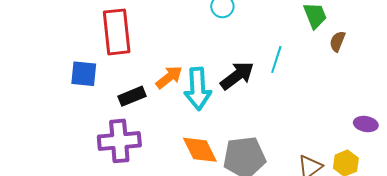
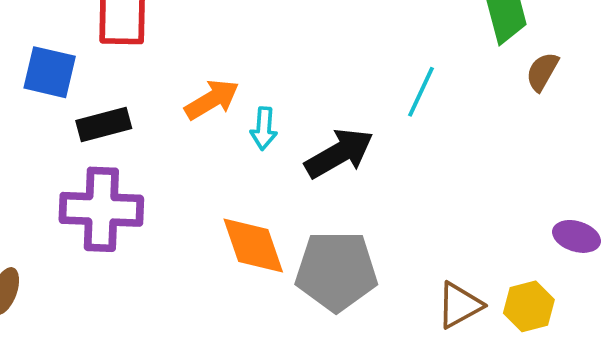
black arrow: (237, 76) -> (339, 153), moved
cyan arrow: (198, 89) -> (264, 129), size x0.5
black rectangle: (132, 96) -> (104, 124), moved

